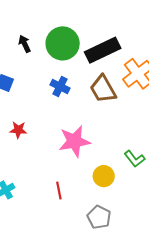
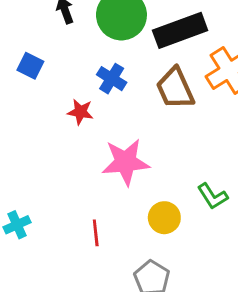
red star: (18, 130) -> (80, 112), moved

